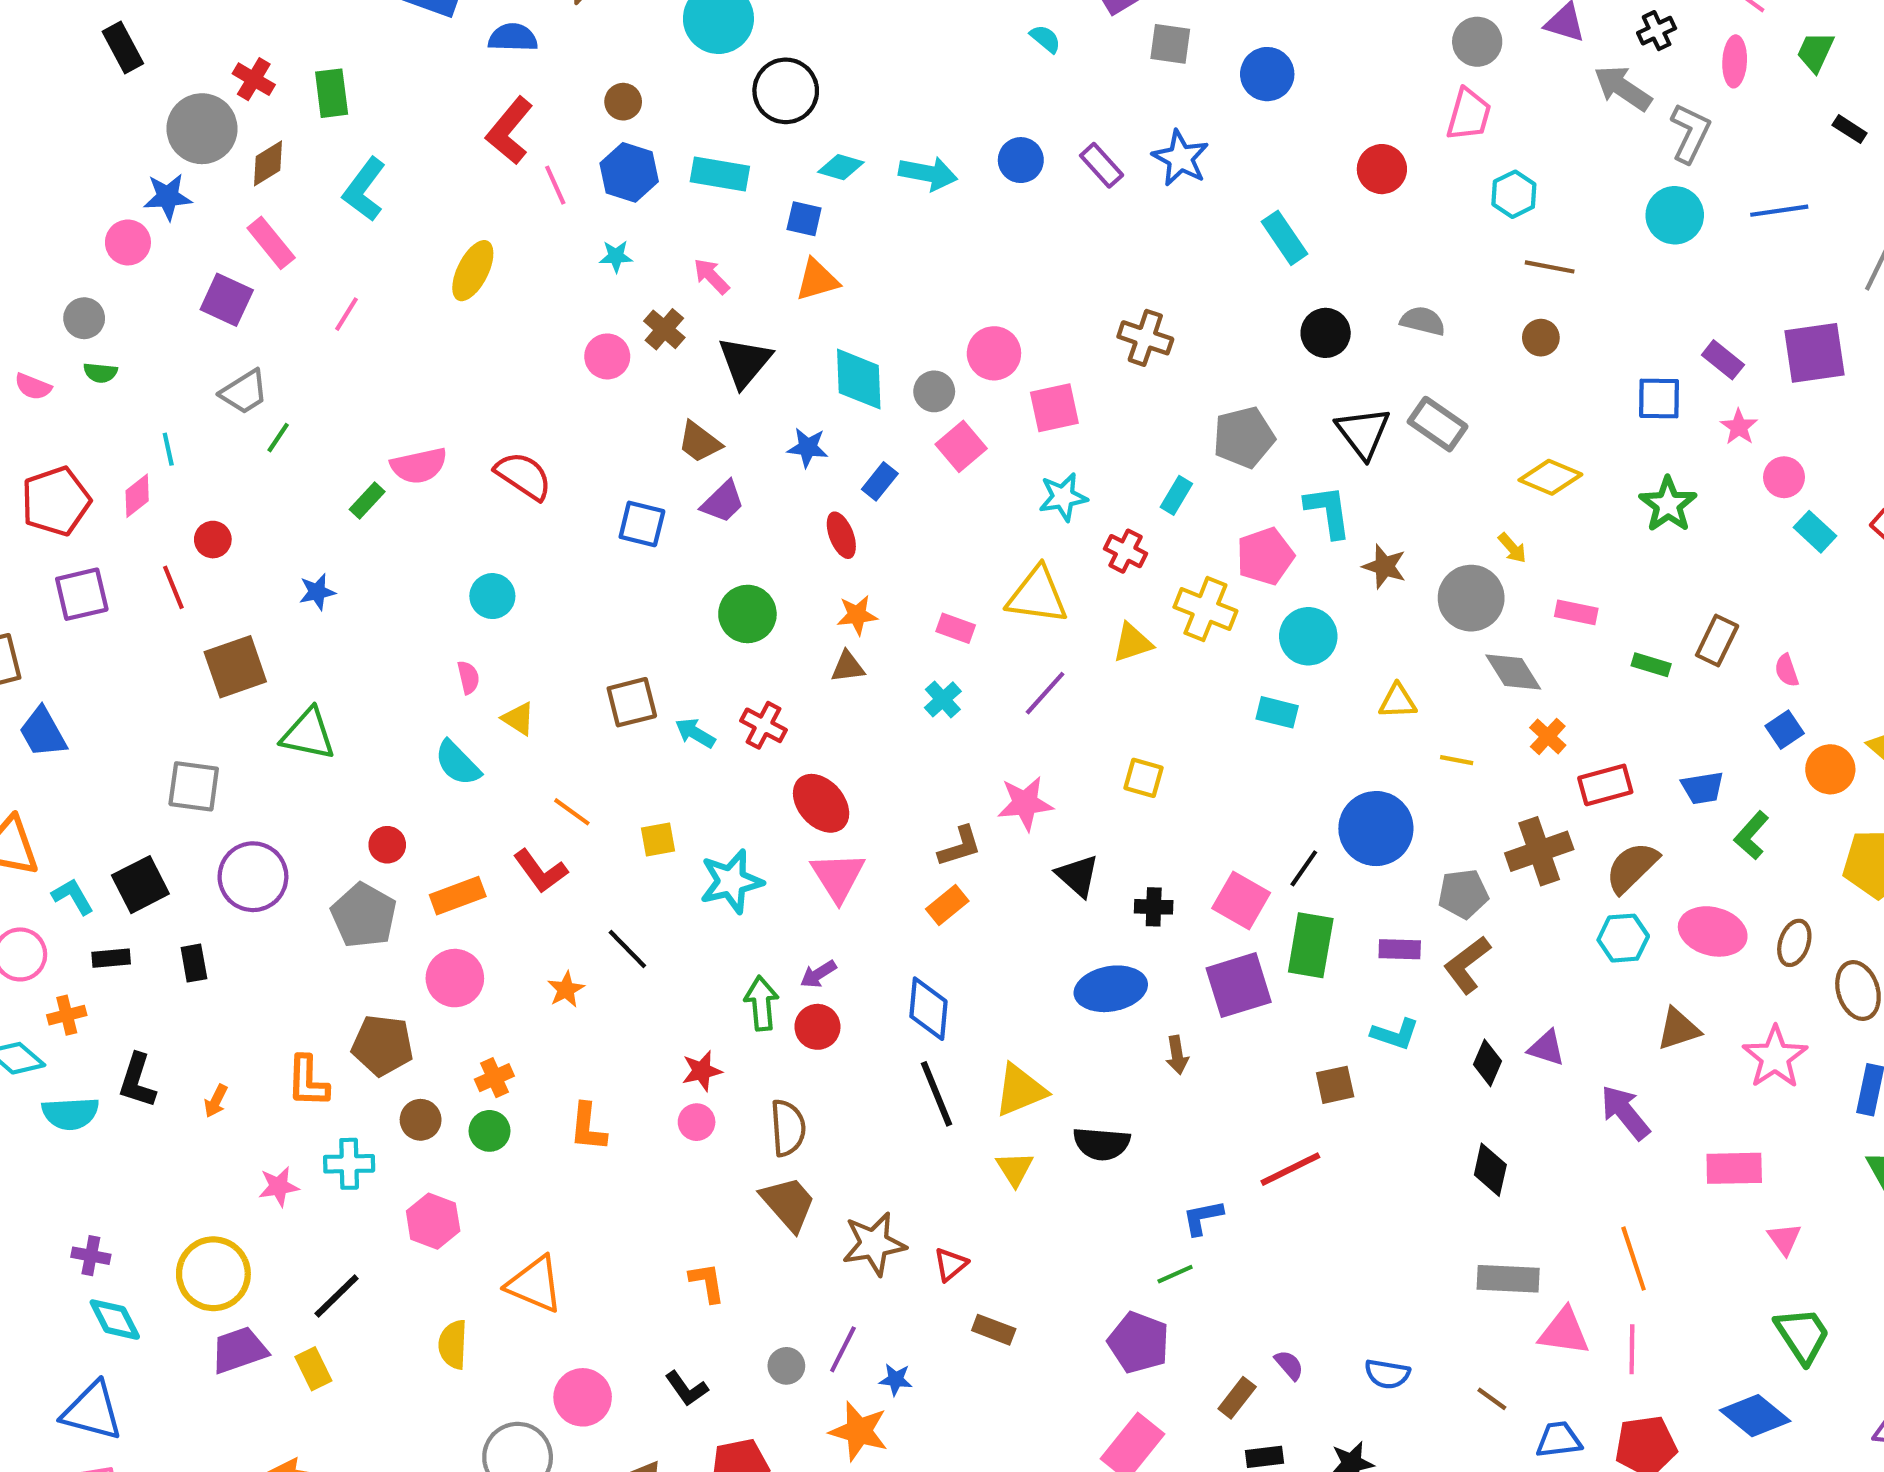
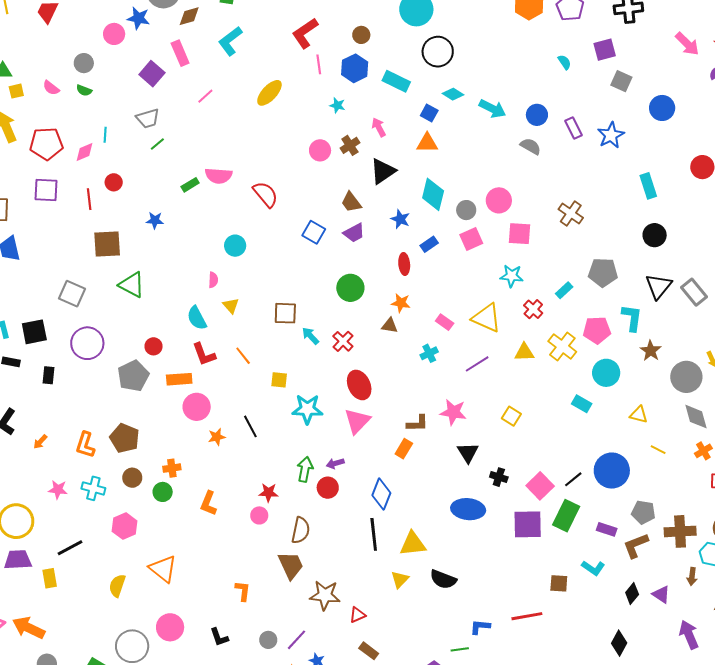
gray semicircle: (1423, 321) -> (531, 146), moved
brown cross: (1539, 851) -> (680, 531), moved
red L-shape: (540, 871) -> (204, 354), moved
orange rectangle: (947, 905) -> (404, 449), turned -36
pink circle: (455, 978) -> (197, 407), moved
brown arrow: (1177, 1055) -> (692, 577), moved

